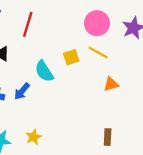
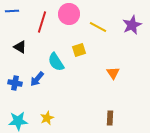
pink circle: (97, 23) -> (69, 14), moved
yellow line: (98, 53) -> (98, 27), moved
orange triangle: (111, 84) -> (113, 73), turned -48

